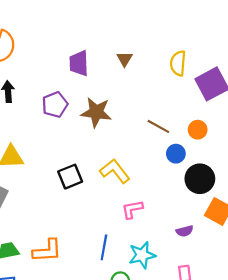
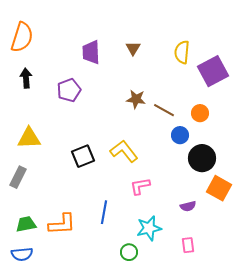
brown star: (96, 112) -> (136, 99), moved, size x0.7
blue line: (104, 247) -> (104, 212), moved

